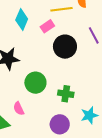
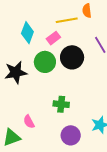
green circle: (35, 83) -> (45, 62), moved
green cross: (66, 94) -> (61, 104), moved

